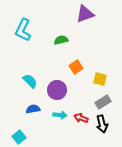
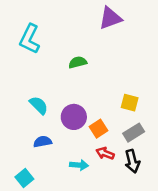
green semicircle: (61, 40) -> (78, 62), moved
orange square: (76, 67) -> (98, 129), moved
cyan arrow: (60, 115) -> (79, 165), moved

